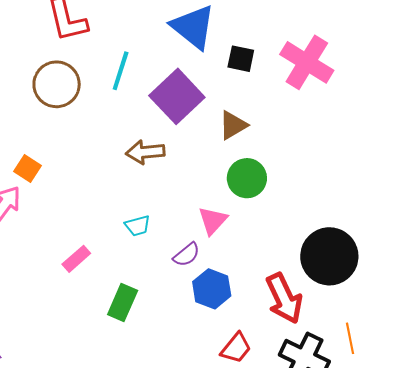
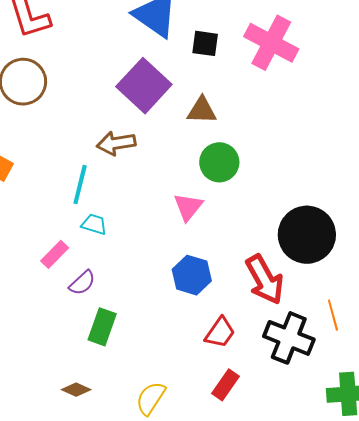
cyan line: (121, 71) -> (80, 185), moved
brown triangle: (233, 125) -> (202, 110), turned 36
cyan trapezoid: (138, 226) -> (94, 224), moved, turned -144
purple semicircle: (187, 255) -> (82, 283), moved
green rectangle: (123, 303) -> (102, 327), moved

